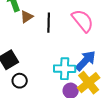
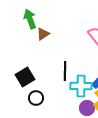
black line: (49, 23) -> (65, 71), moved

